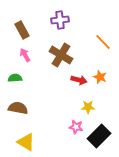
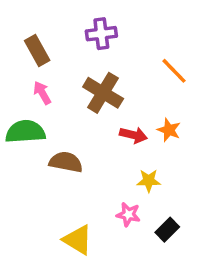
green semicircle: (15, 78) -> (25, 132), size x1.6
brown semicircle: (18, 108) -> (66, 162), moved
black rectangle: (99, 136) -> (167, 230), size x0.6
yellow triangle: (26, 142) -> (78, 240), moved

